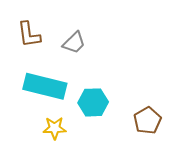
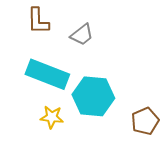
cyan hexagon: (93, 102) -> (93, 96), size x1.4

